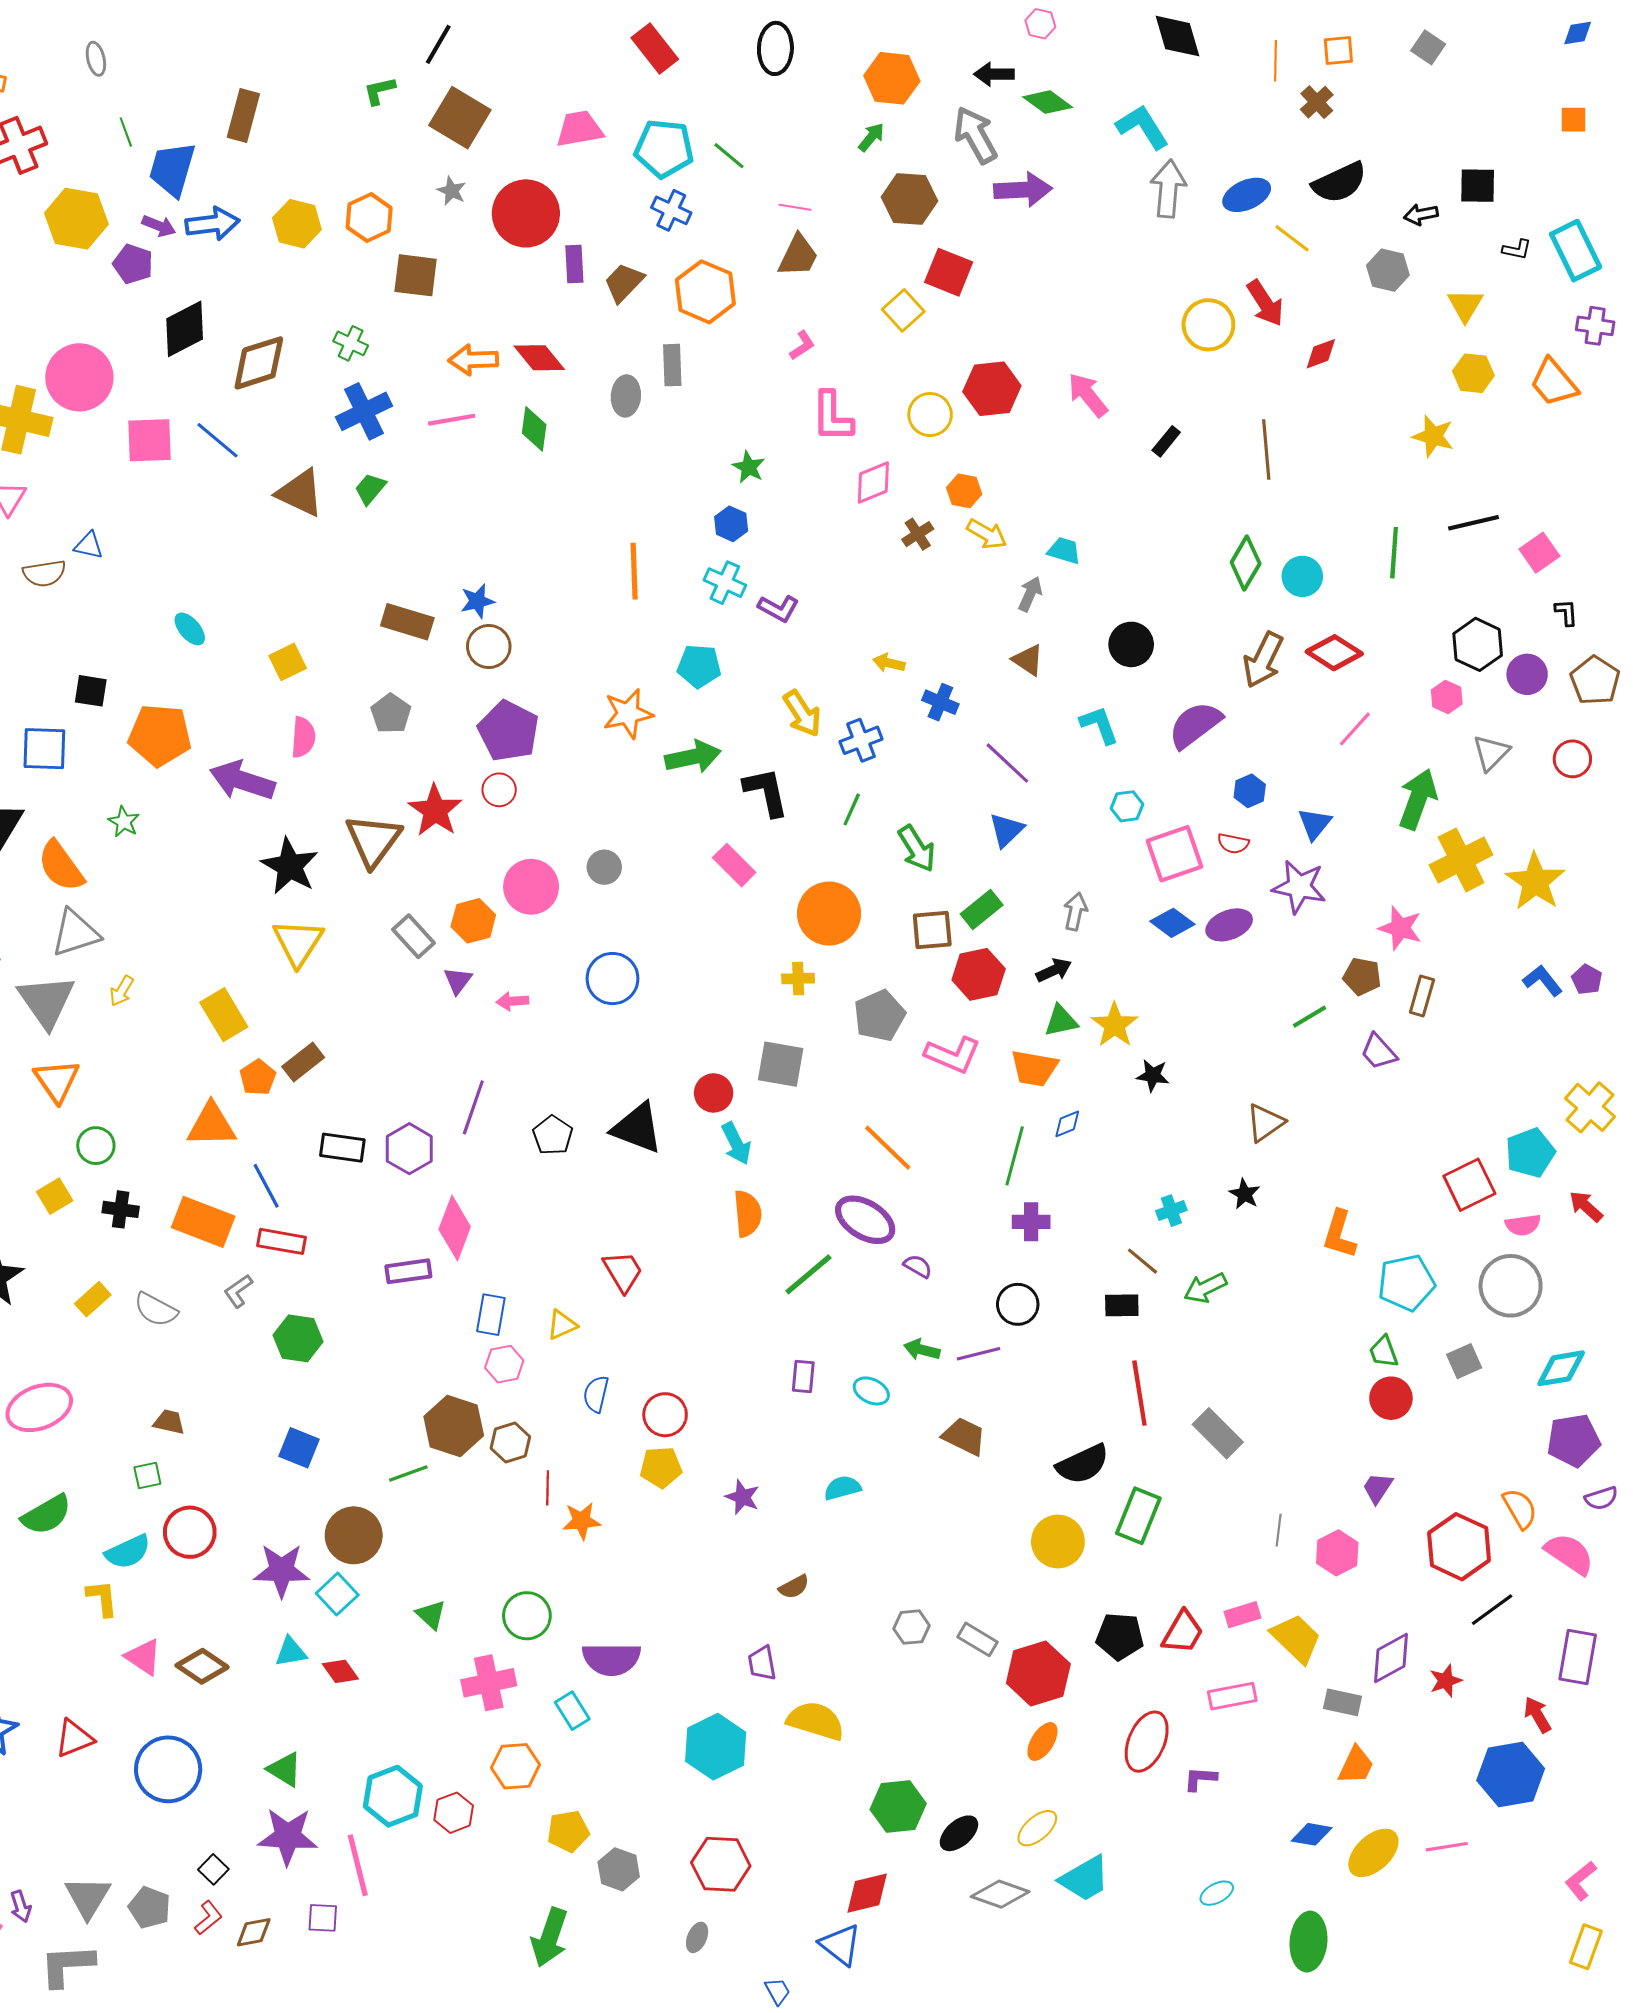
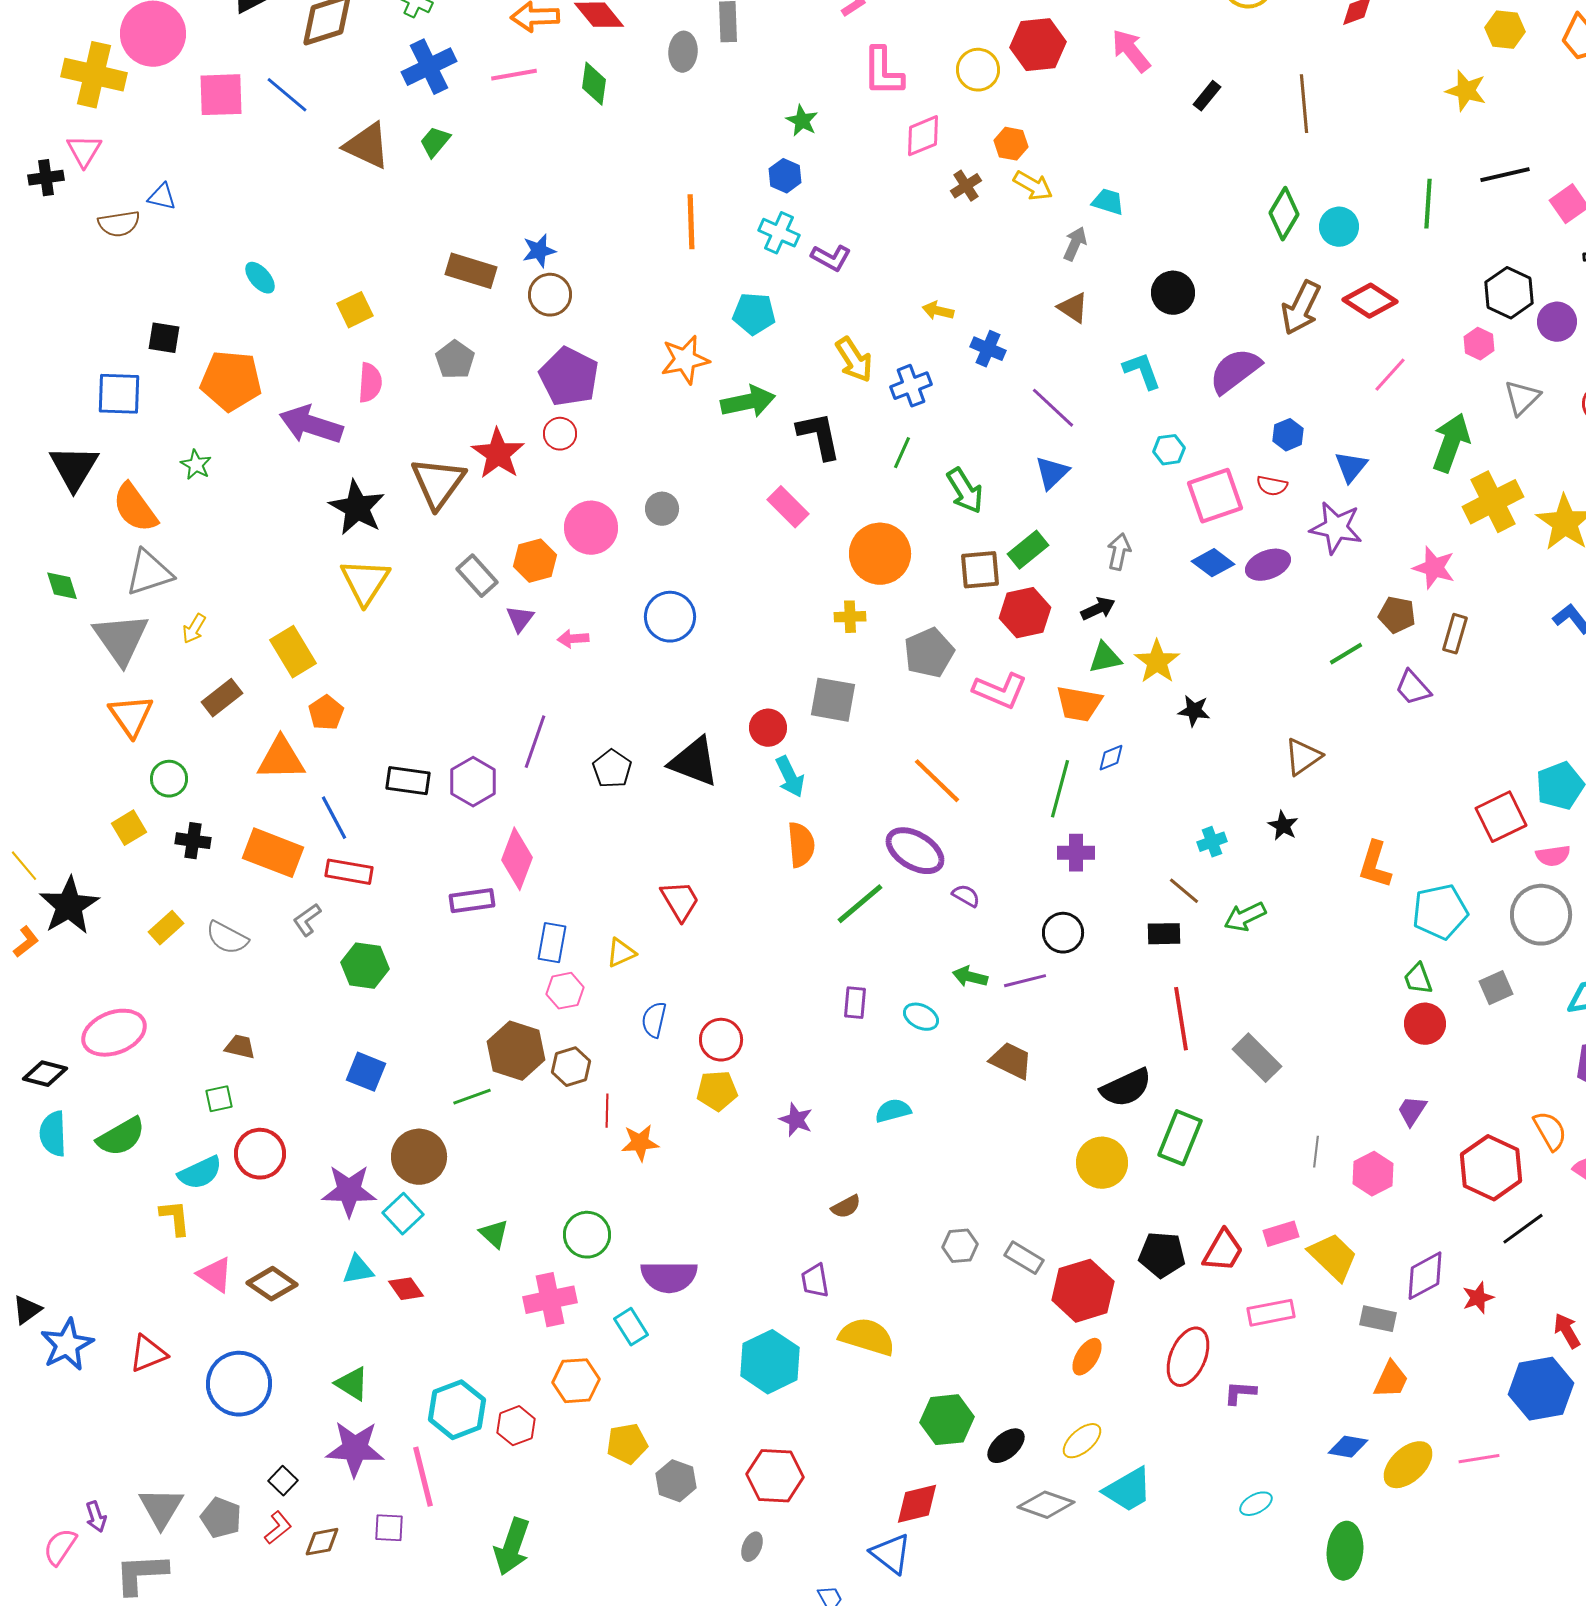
brown rectangle: (303, 1062) -> (222, 698), moved
green arrow: (550, 1937) -> (512, 1547), moved

